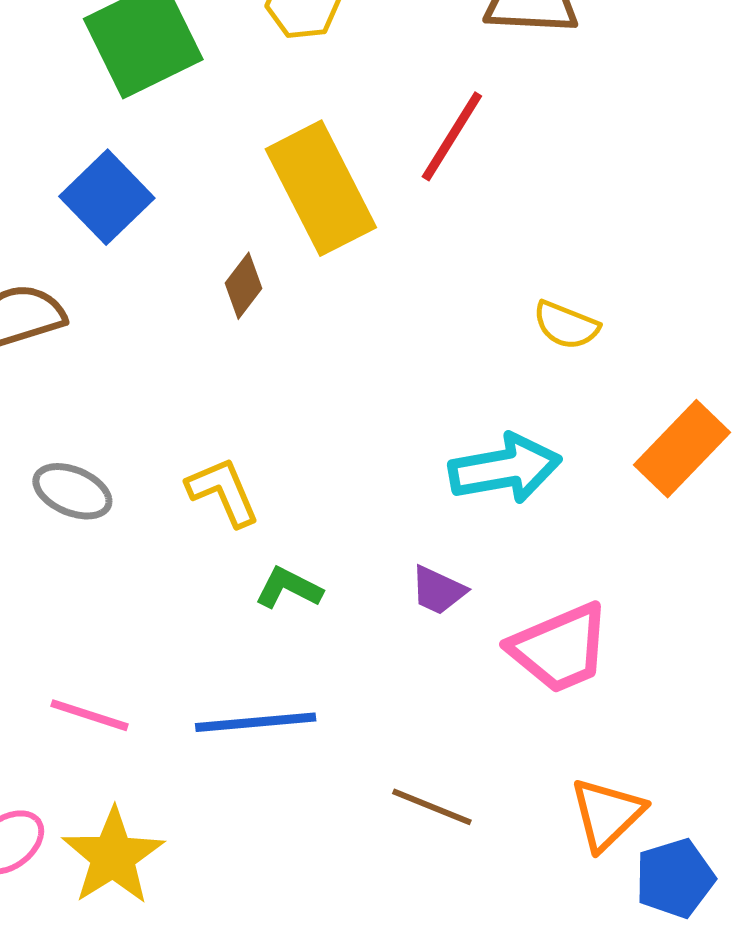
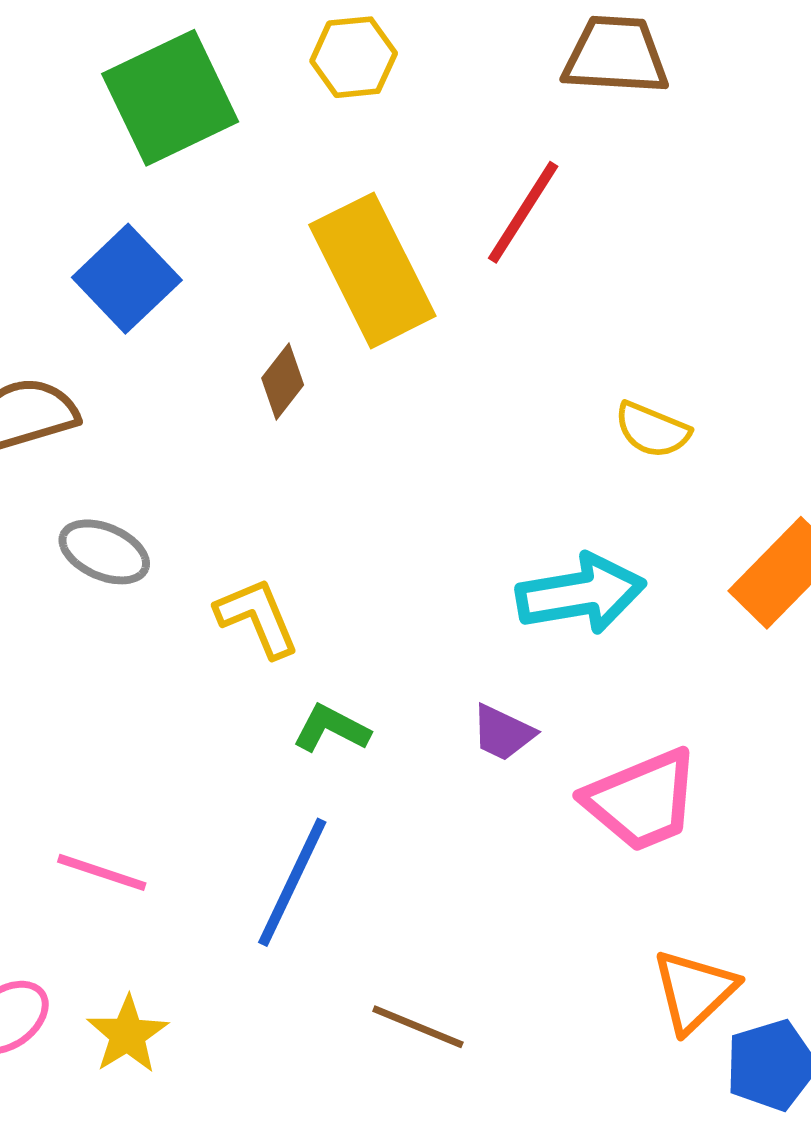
gray ellipse: (72, 491) -> (104, 552), moved
blue line: (256, 722) -> (292, 882), turned -60
brown line: (432, 807) -> (418, 1027), moved
yellow star: (113, 856) -> (127, 1035), size x0.7

